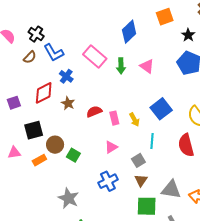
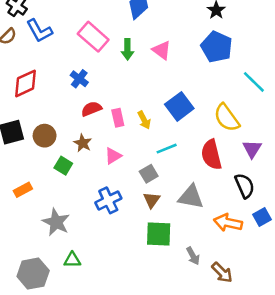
blue cross: (66, 76) -> (79, 79), moved
brown star: (68, 103) -> (83, 143), moved
cyan line: (152, 141) -> (167, 149), turned 63
brown circle: (55, 145) -> (45, 136), moved
orange rectangle: (39, 160) -> (23, 190), moved
gray triangle: (171, 190) -> (191, 197), moved

